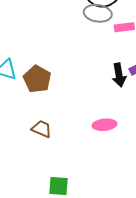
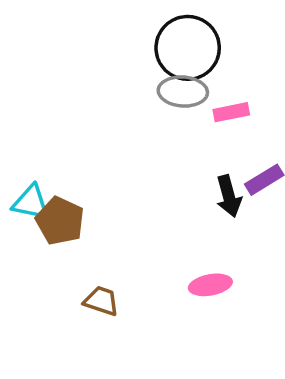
brown pentagon: (37, 79) -> (60, 221), moved

